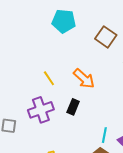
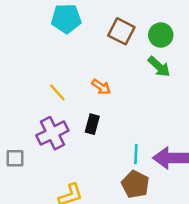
orange arrow: (84, 79) -> (101, 87), size x0.7

